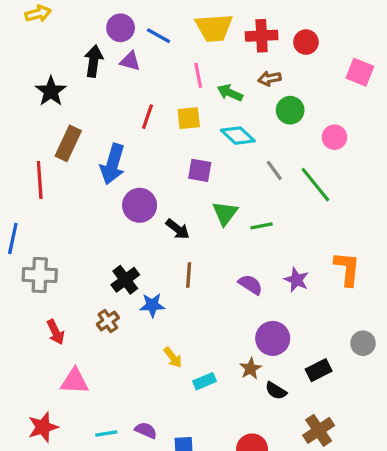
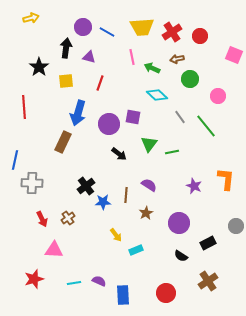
red cross: (262, 36) -> (172, 32), turned -30
purple triangle: (130, 61) -> (89, 57), moved
yellow square: (189, 118) -> (66, 81), moved
brown rectangle: (68, 143) -> (63, 142), moved
red line: (40, 180) -> (24, 107), moved
purple circle: (140, 205) -> (109, 124), moved
brown line: (189, 275) -> (126, 195), moved
purple semicircle: (250, 285) -> (149, 185), moved
brown cross: (108, 321) -> (68, 218), moved
brown star: (250, 369) -> (146, 213), moved

